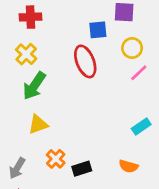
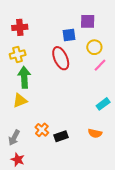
yellow cross: (26, 54) -> (18, 55), turned 35
green arrow: (34, 86) -> (24, 77), turned 145
yellow triangle: (38, 124) -> (20, 100), moved

